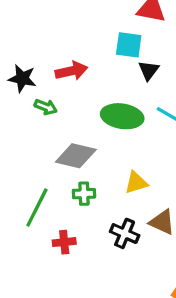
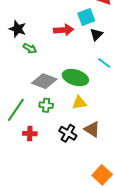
cyan square: (129, 45) -> (86, 17), turned -36
red arrow: (71, 71) -> (64, 30), moved
green ellipse: (122, 116) -> (75, 78), moved

